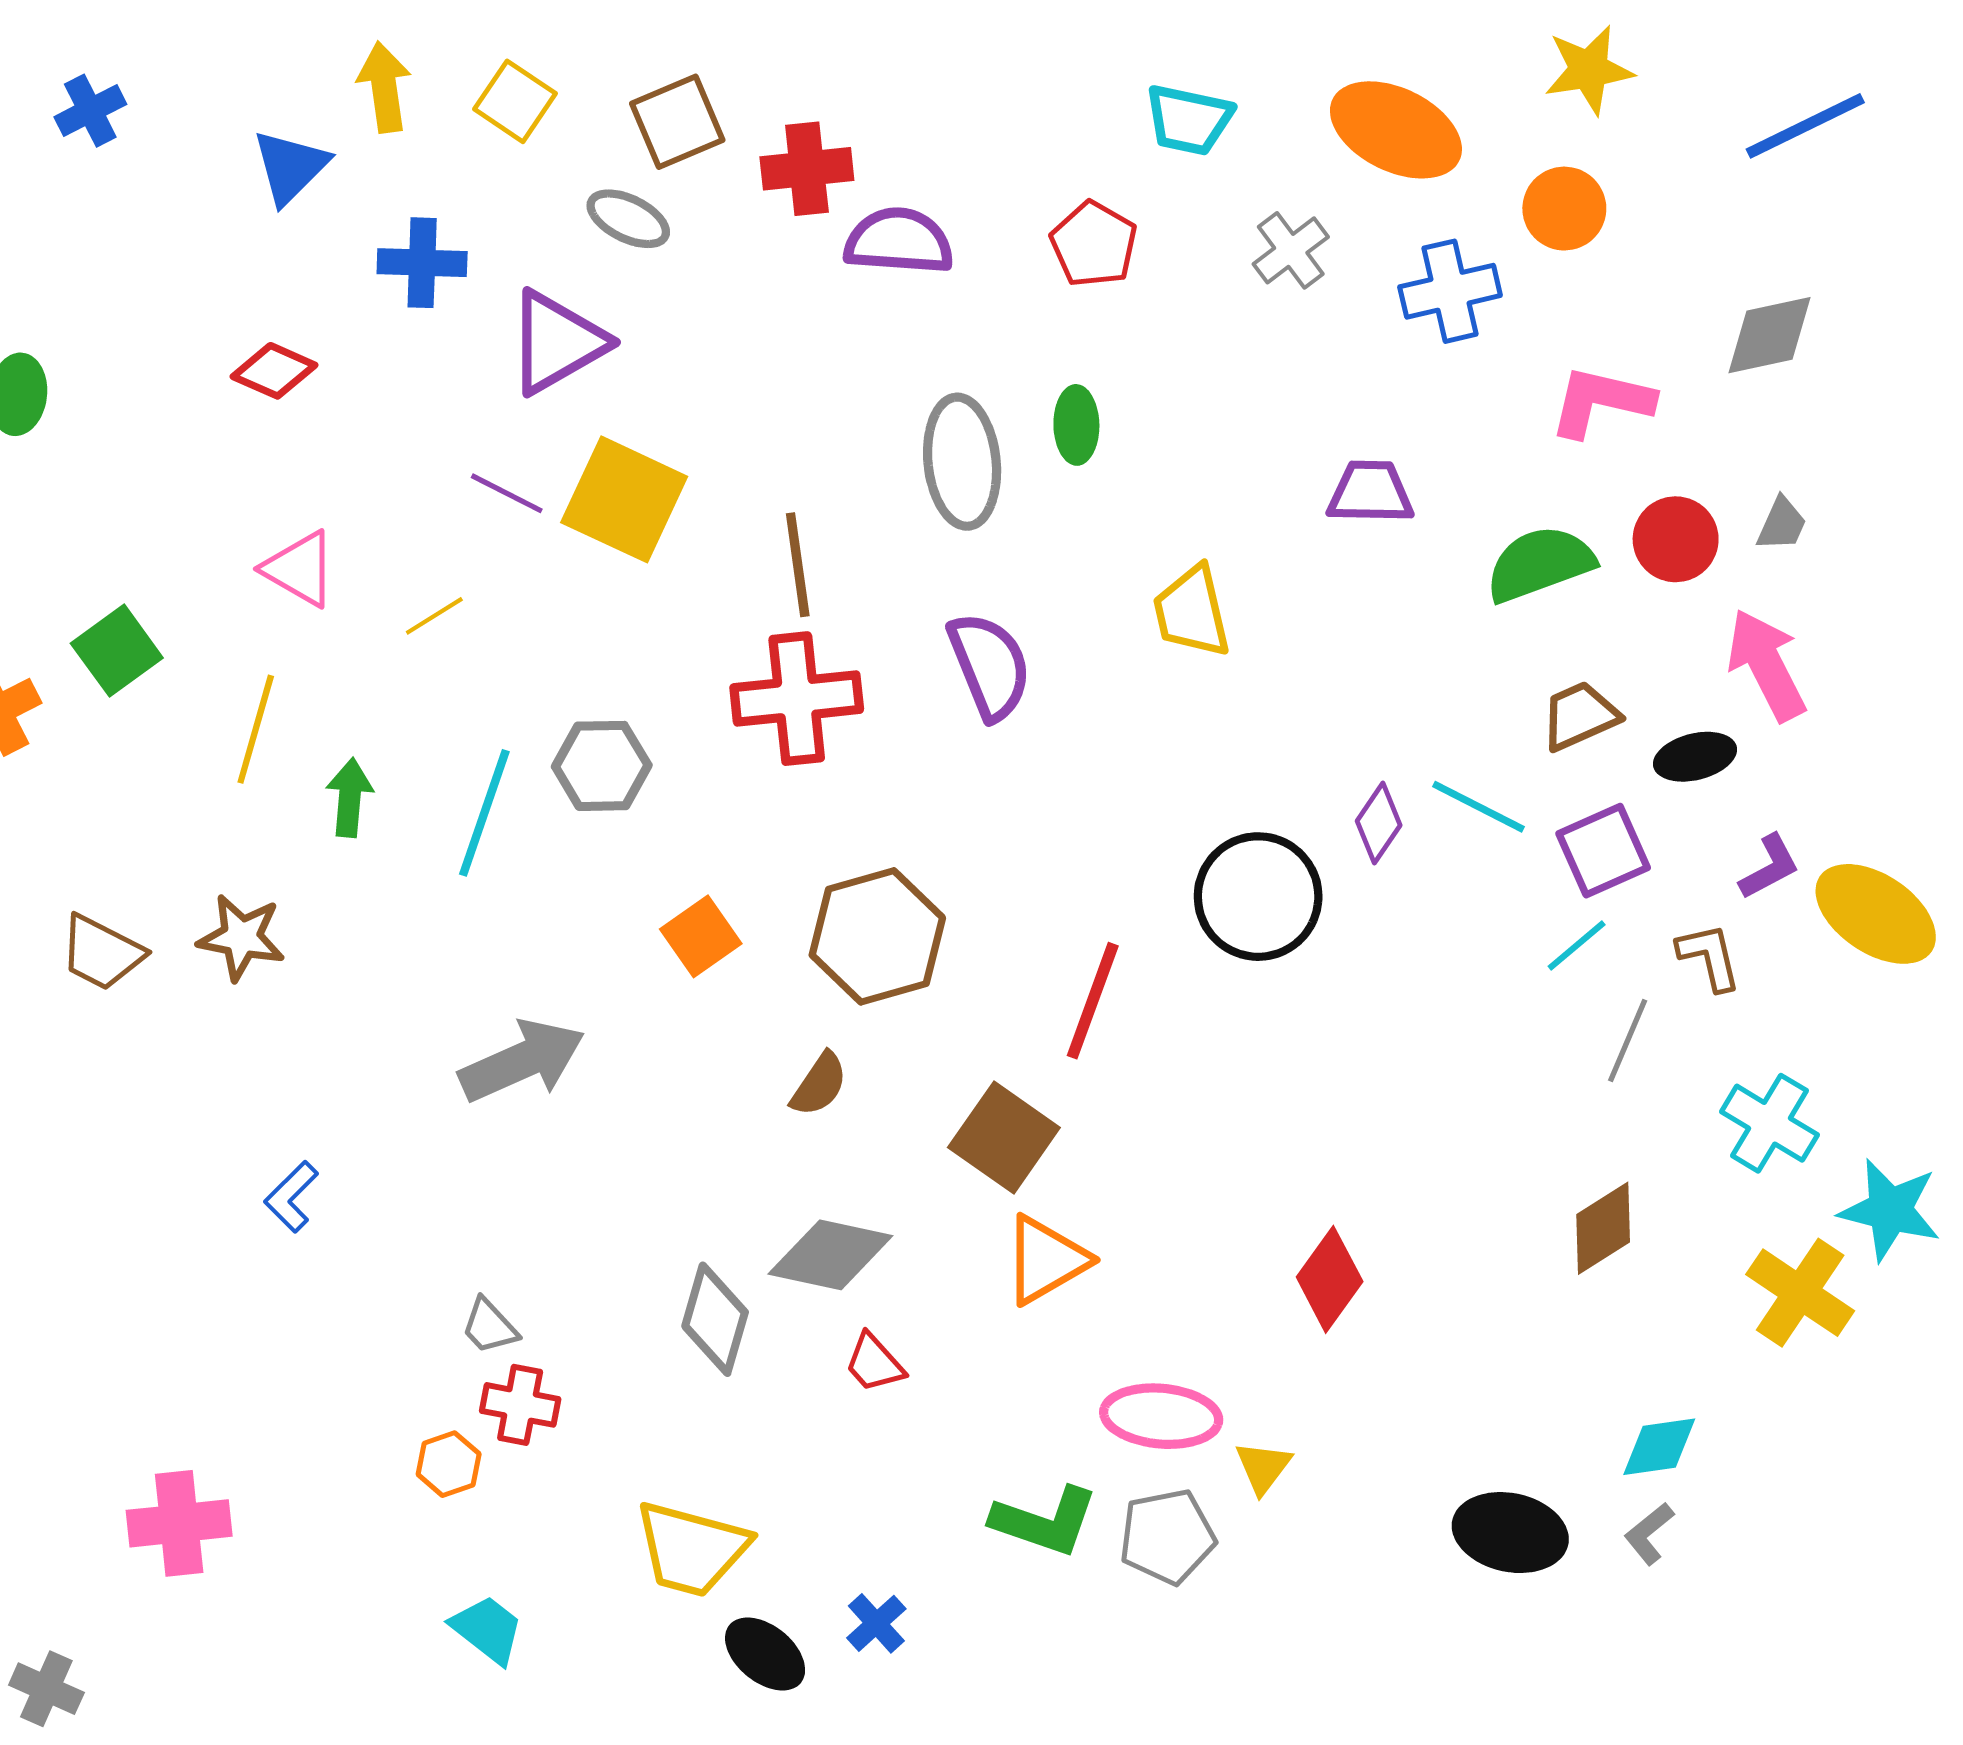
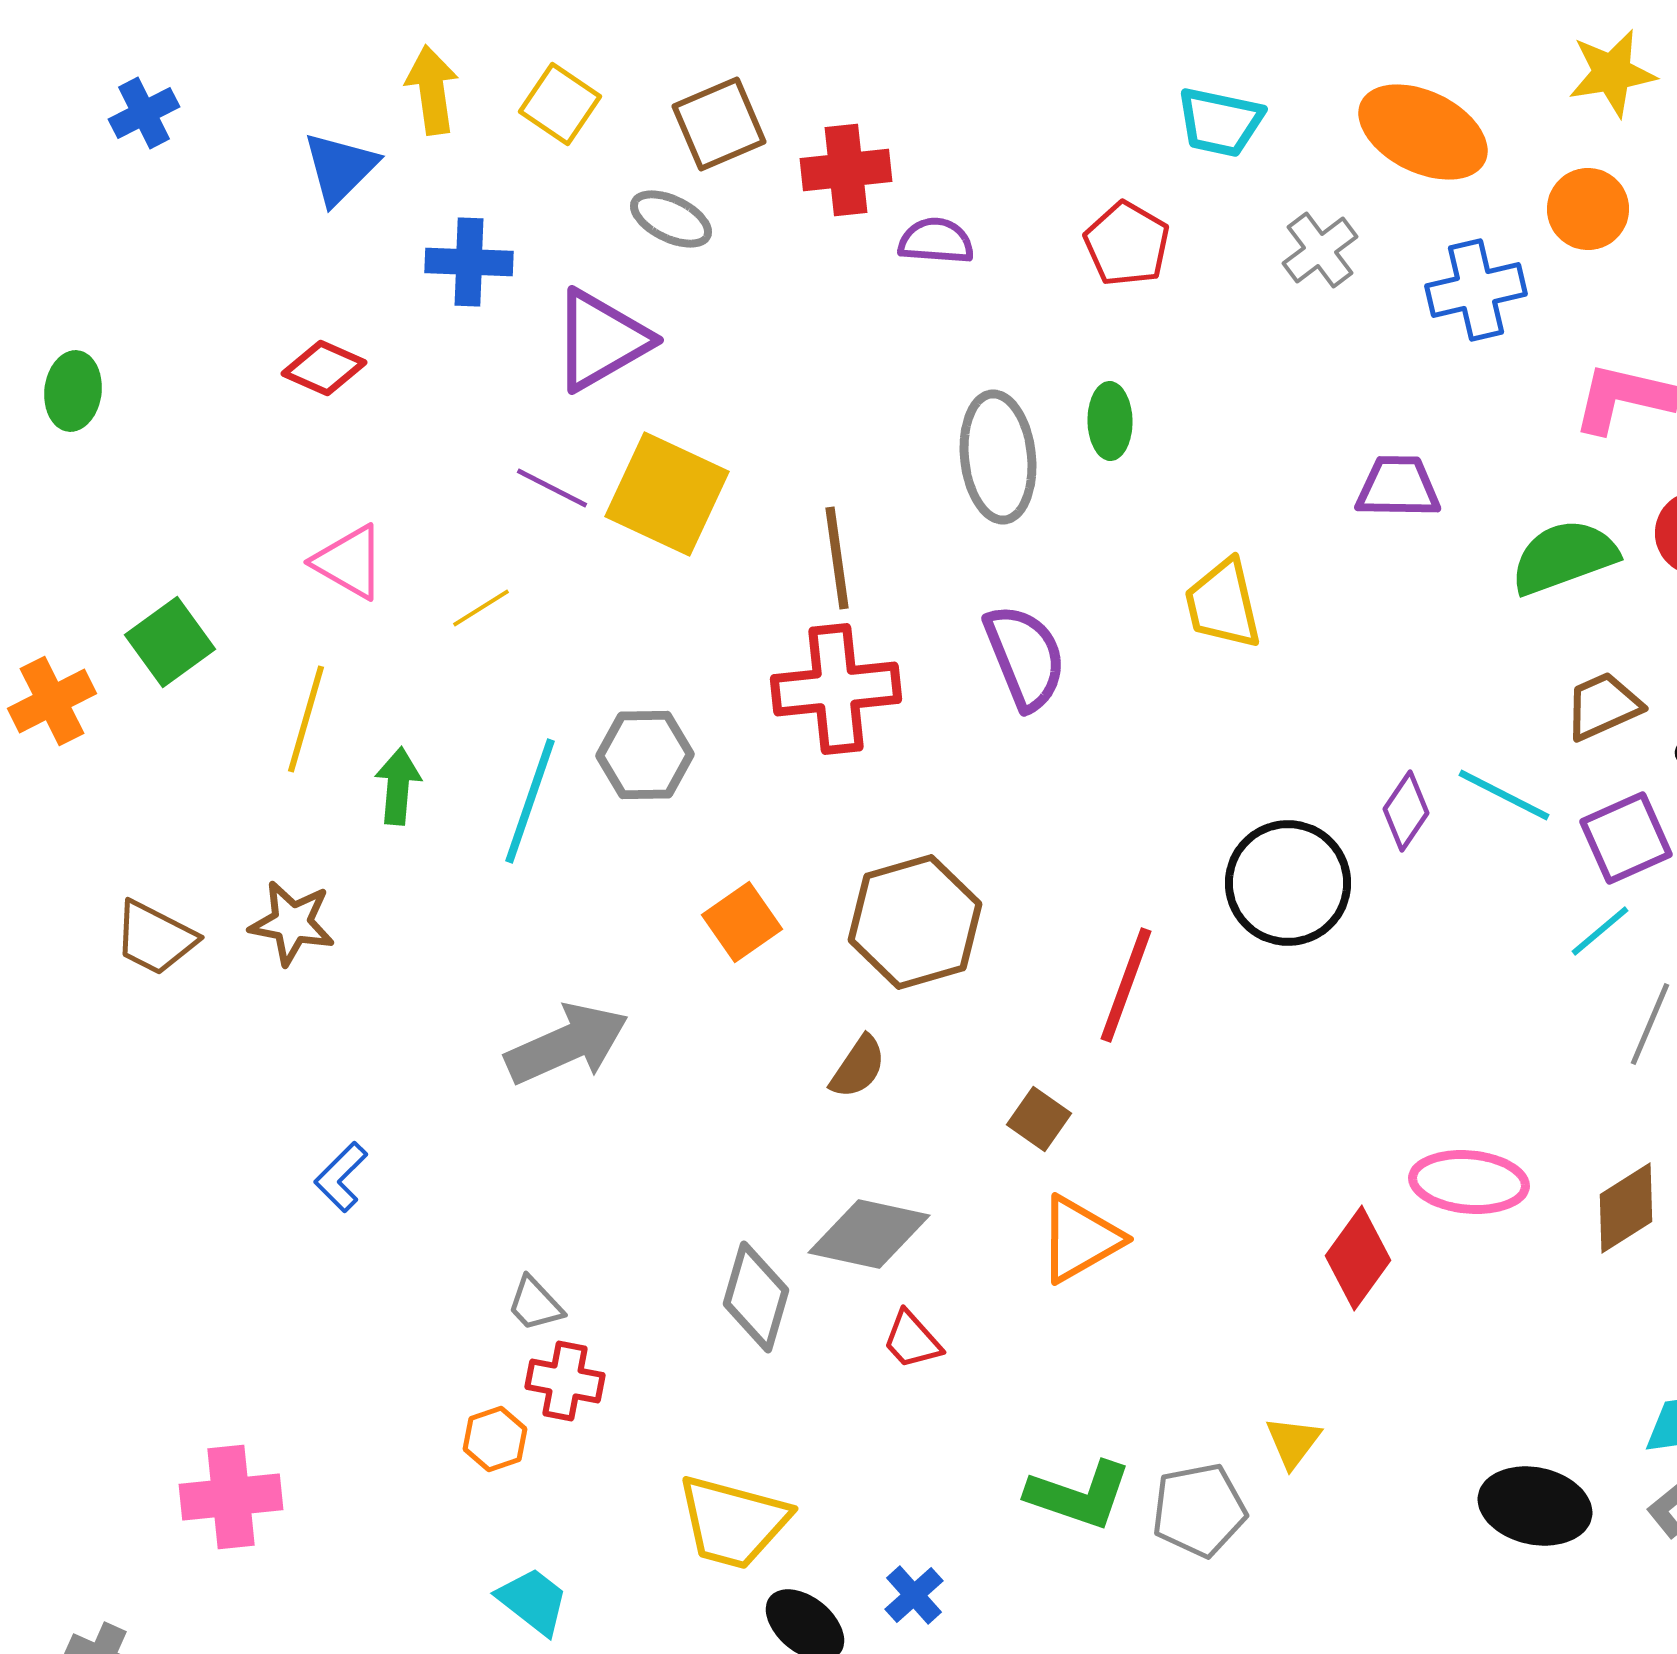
purple semicircle: (899, 241) -> (936, 241), size x0.7
brown square: (1004, 1137) -> (1039, 1119), size x0.6
pink ellipse: (1161, 1416) -> (1469, 1182), moved

